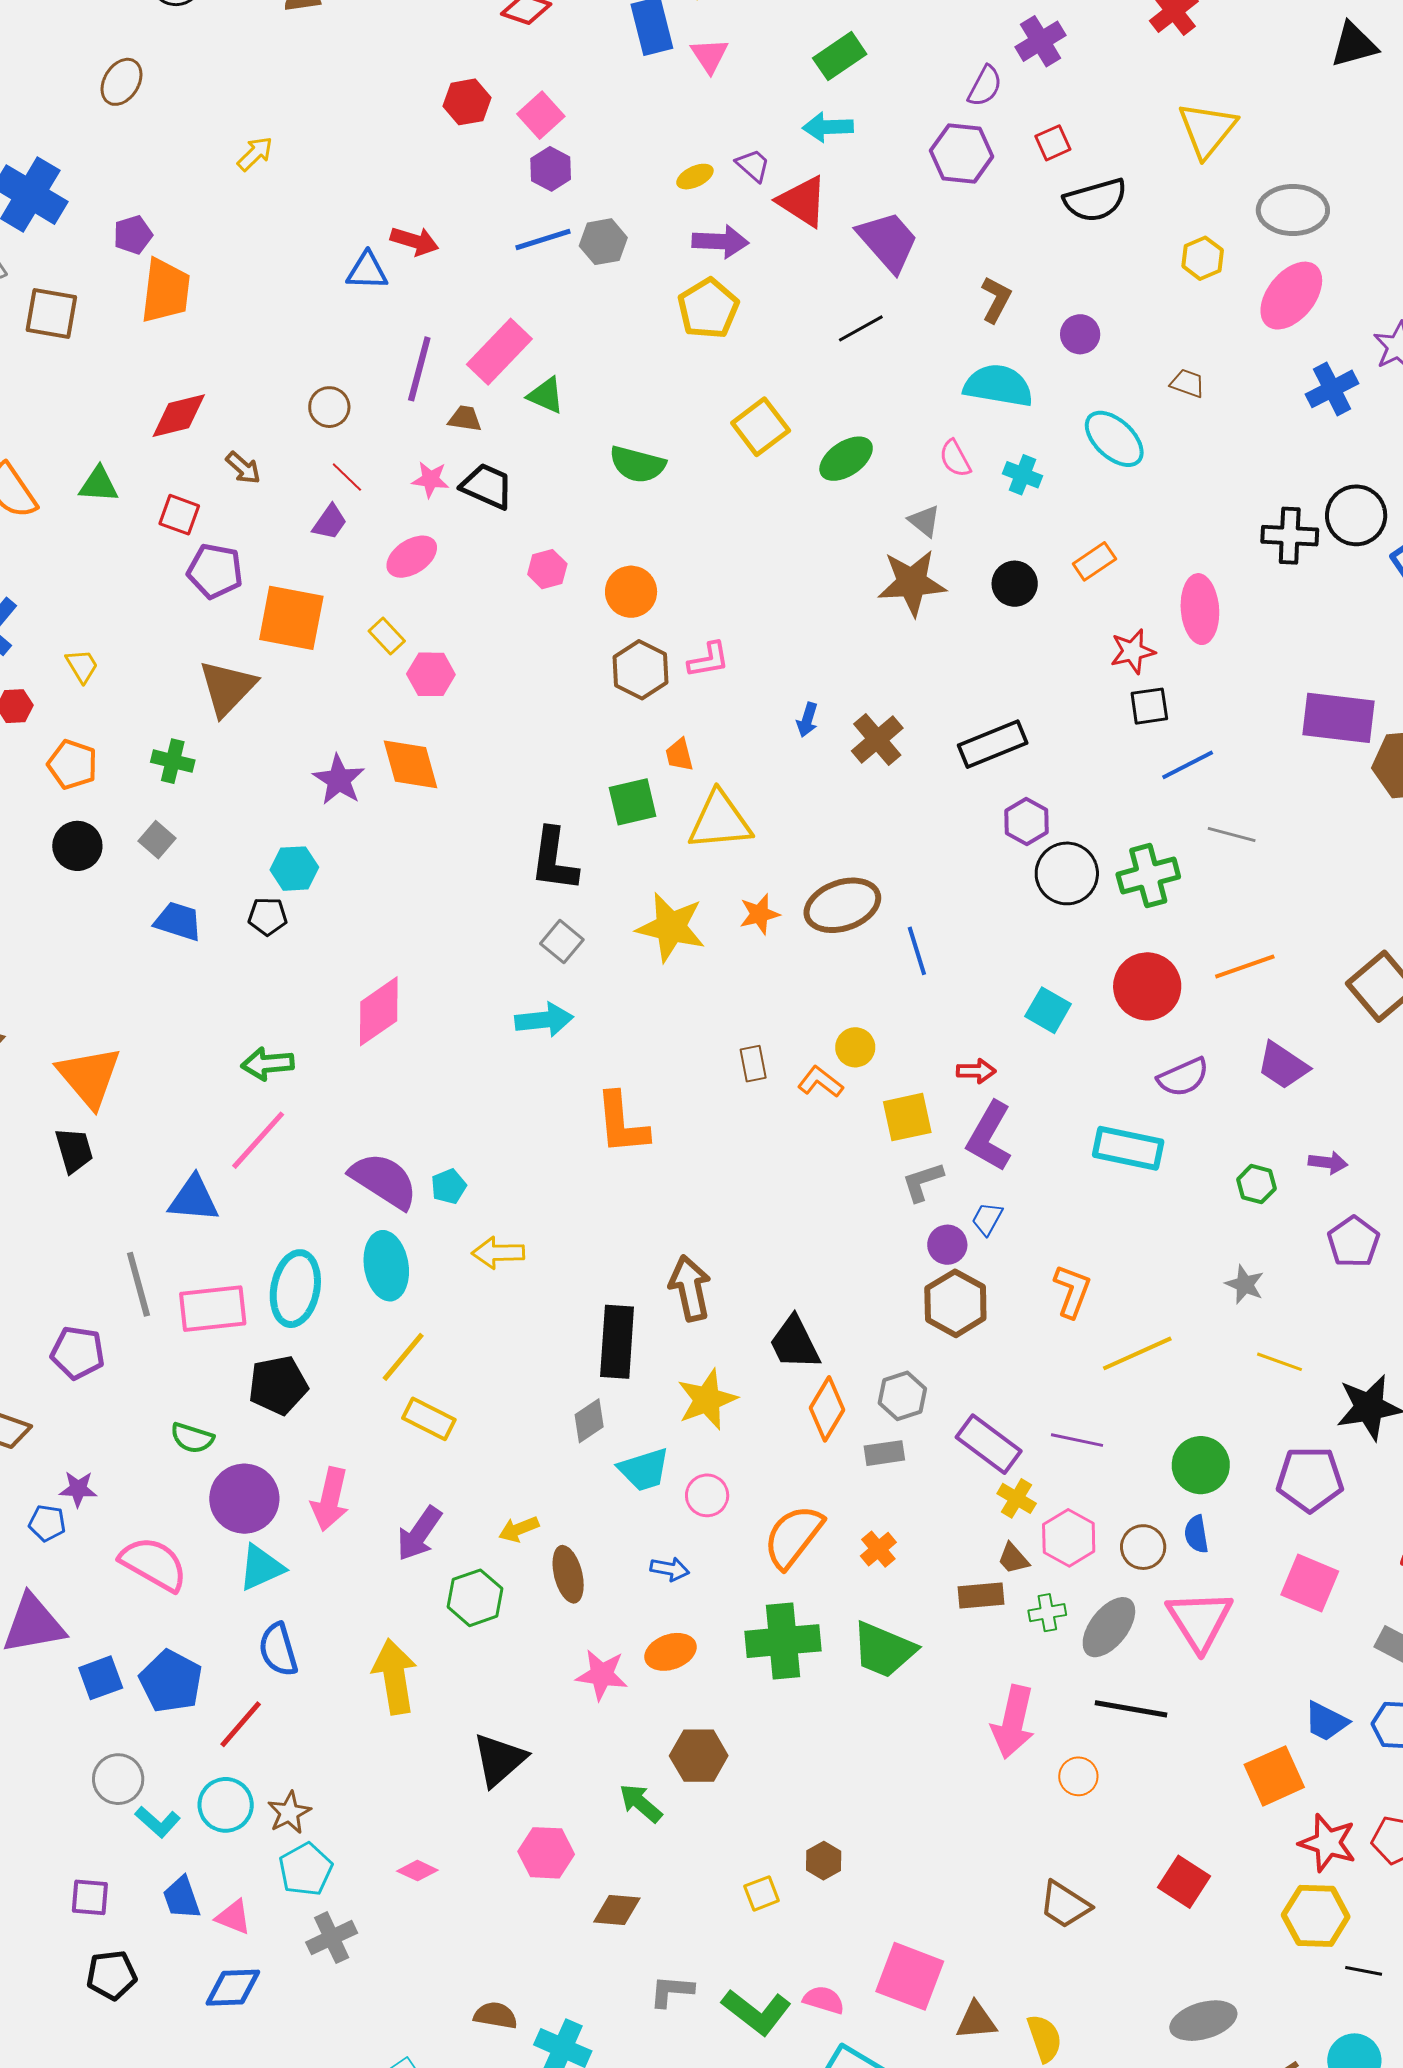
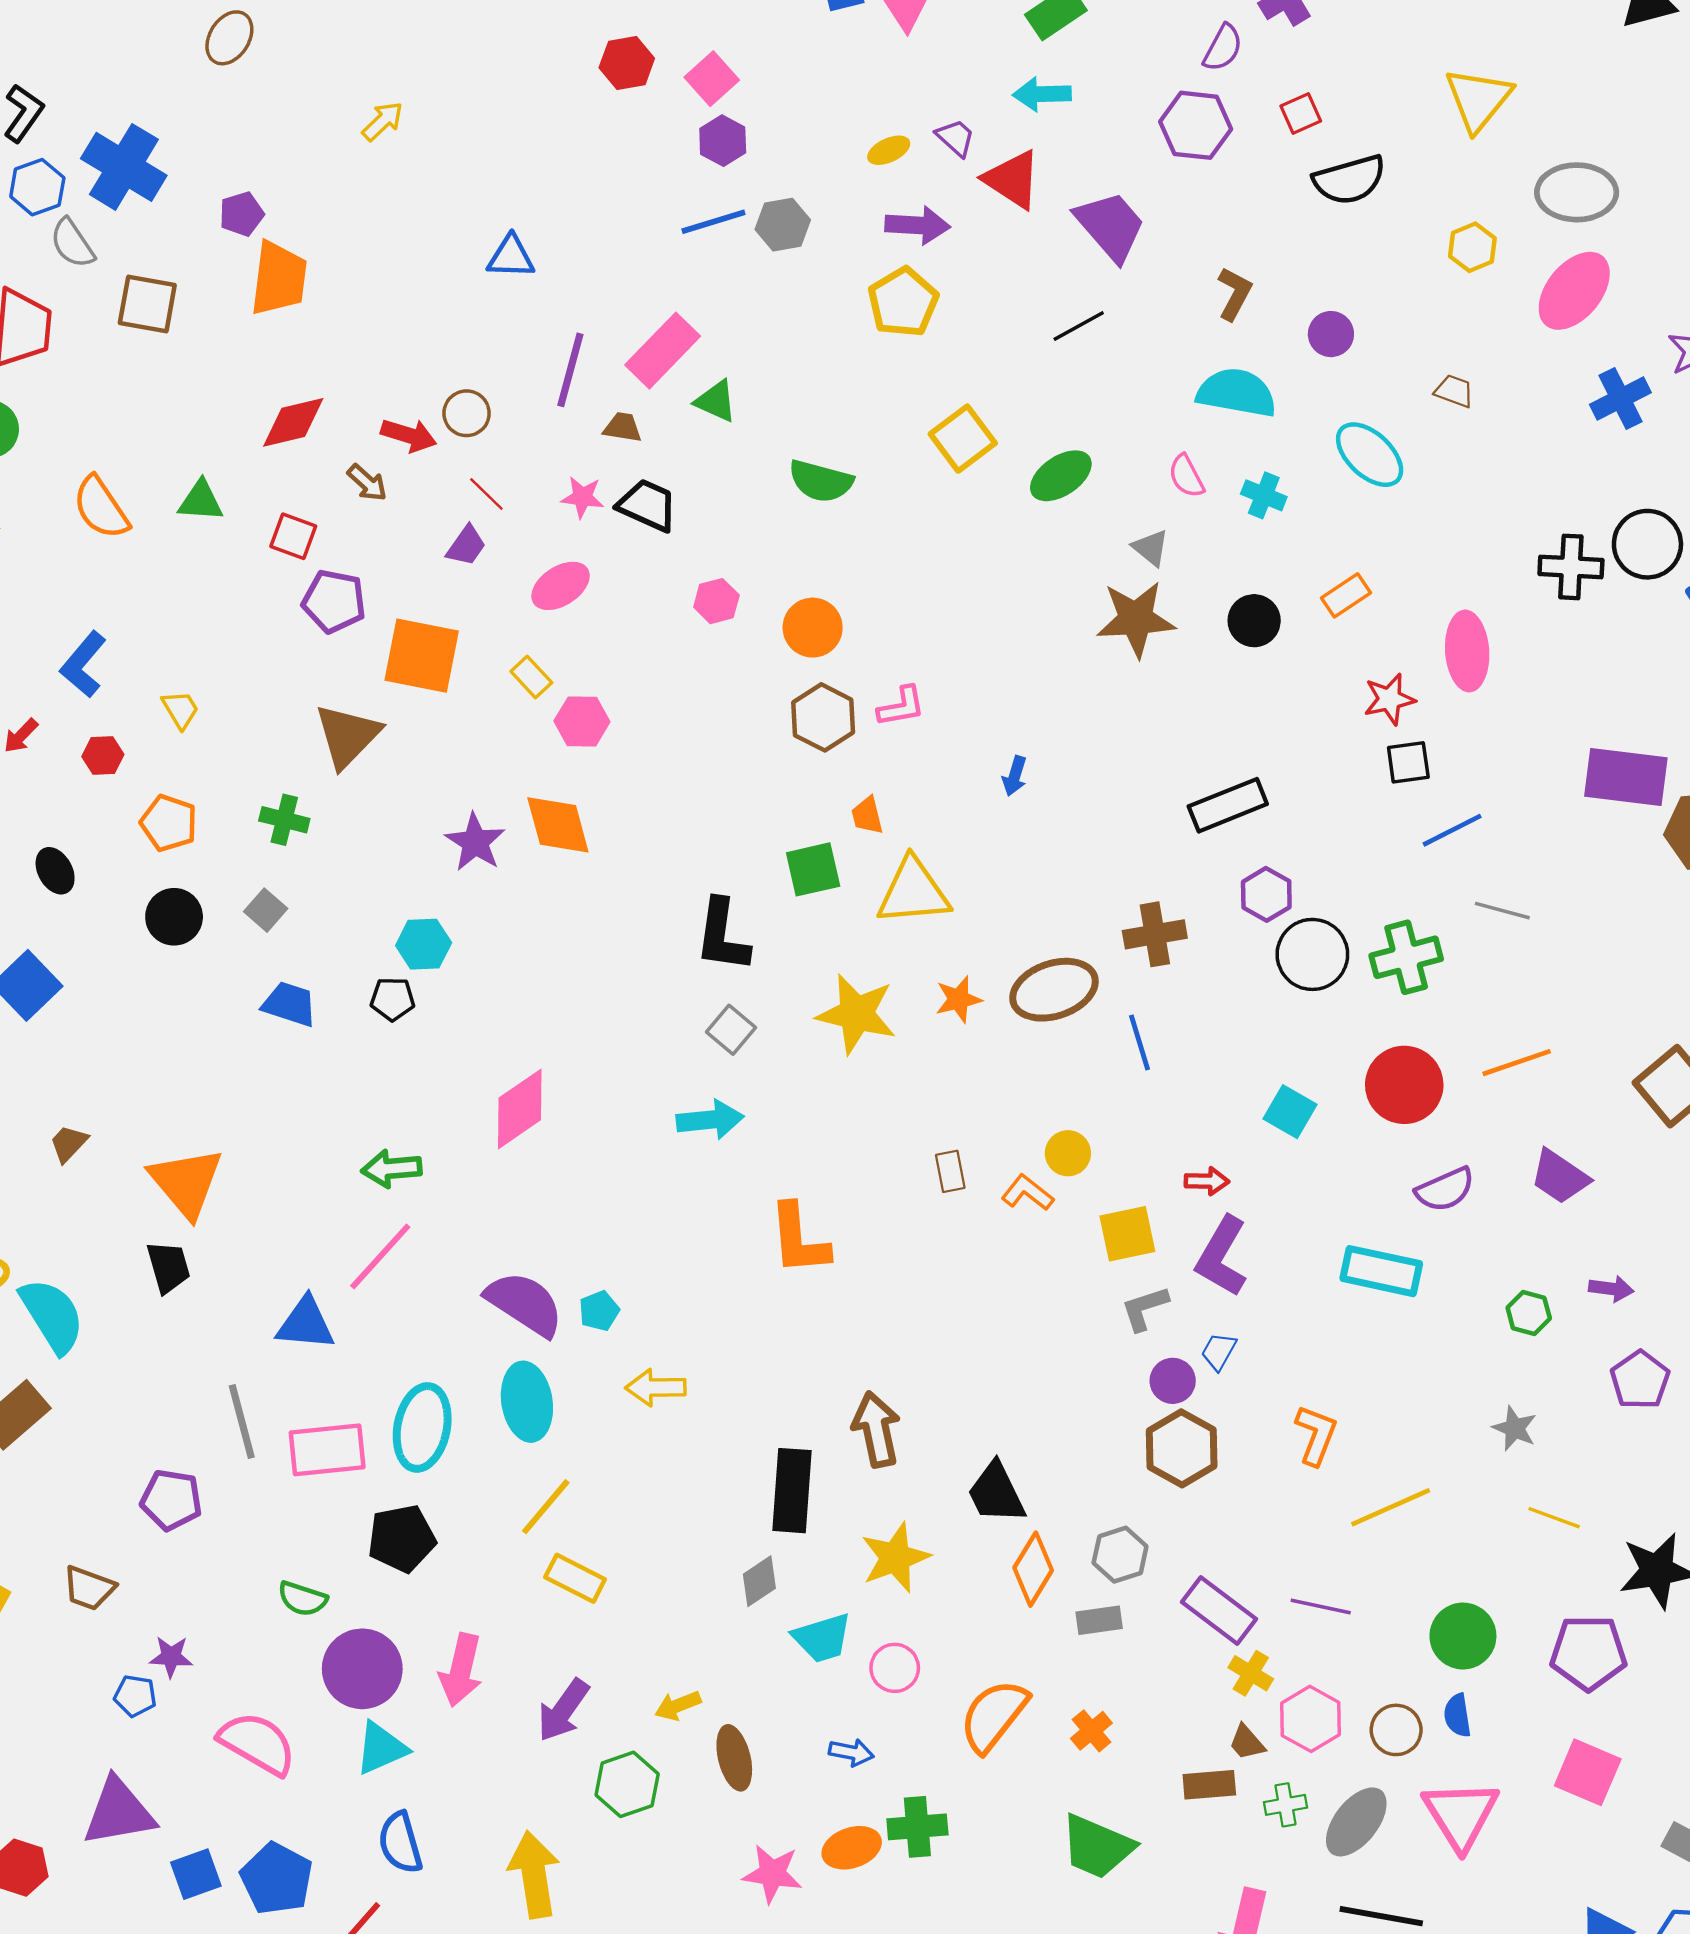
red arrow: (415, 241) -> (409, 435), moved
brown cross: (877, 739) -> (1155, 934), moved, turned 30
green cross: (783, 1641) -> (917, 1827), moved, size x0.7

